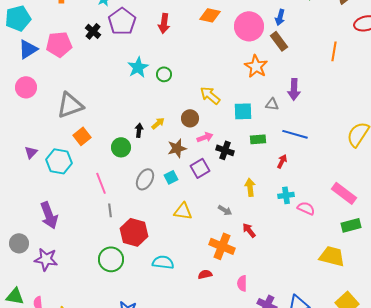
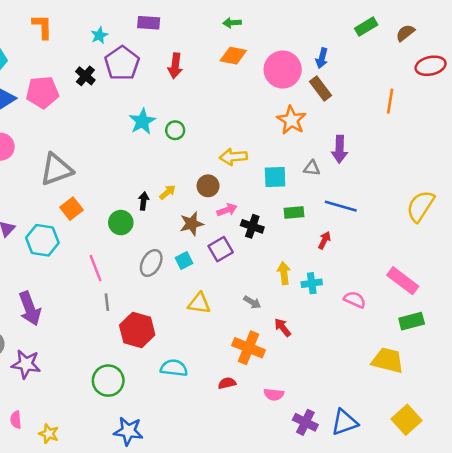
yellow arrow: (210, 95) -> (233, 157), turned -45
cyan cross: (286, 195) -> (312, 283), moved
green circle: (111, 259) -> (108, 381), moved
pink semicircle: (242, 283) -> (274, 394), turned -84

